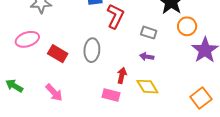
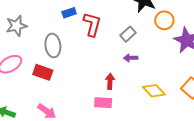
gray rectangle: (149, 33) -> (128, 34), turned -49
gray ellipse: (92, 50) -> (53, 46), moved
yellow diamond: (147, 87) -> (154, 91), moved

